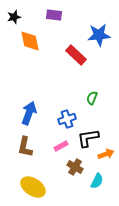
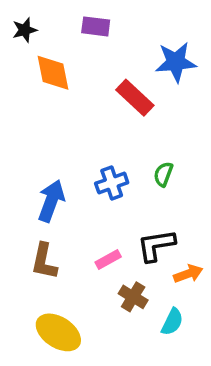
blue cross: (67, 119) -> (112, 183), moved

